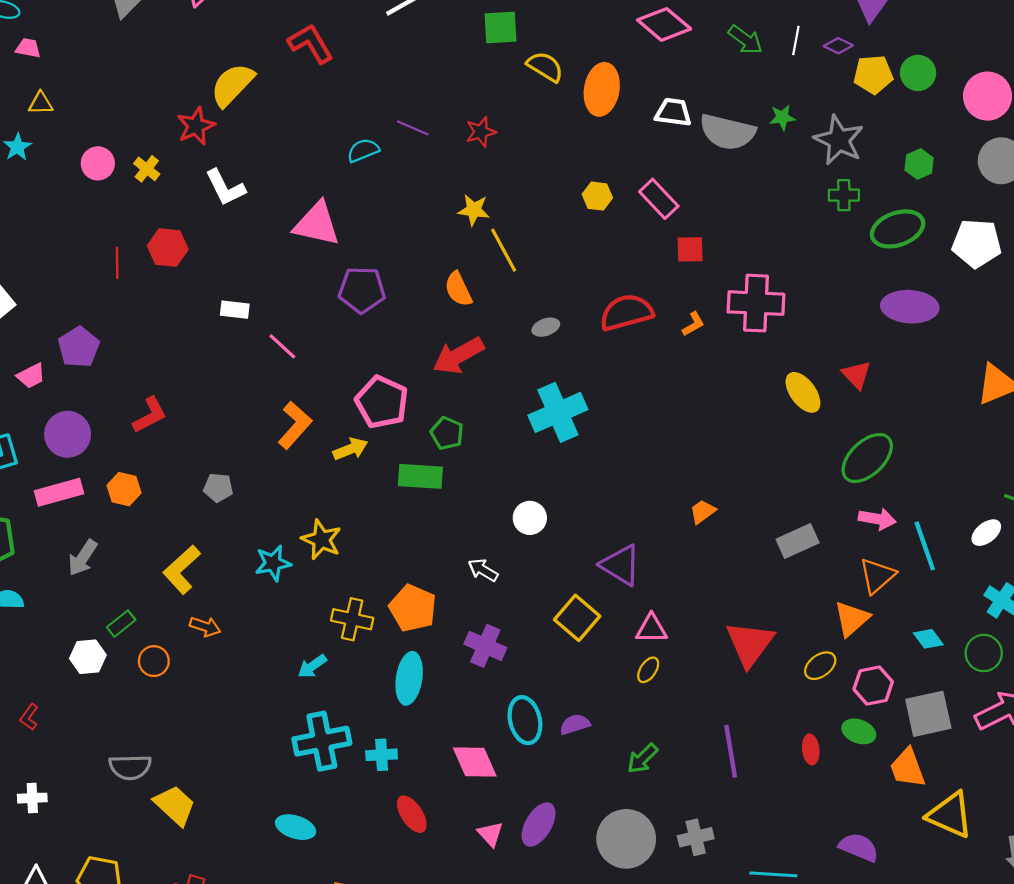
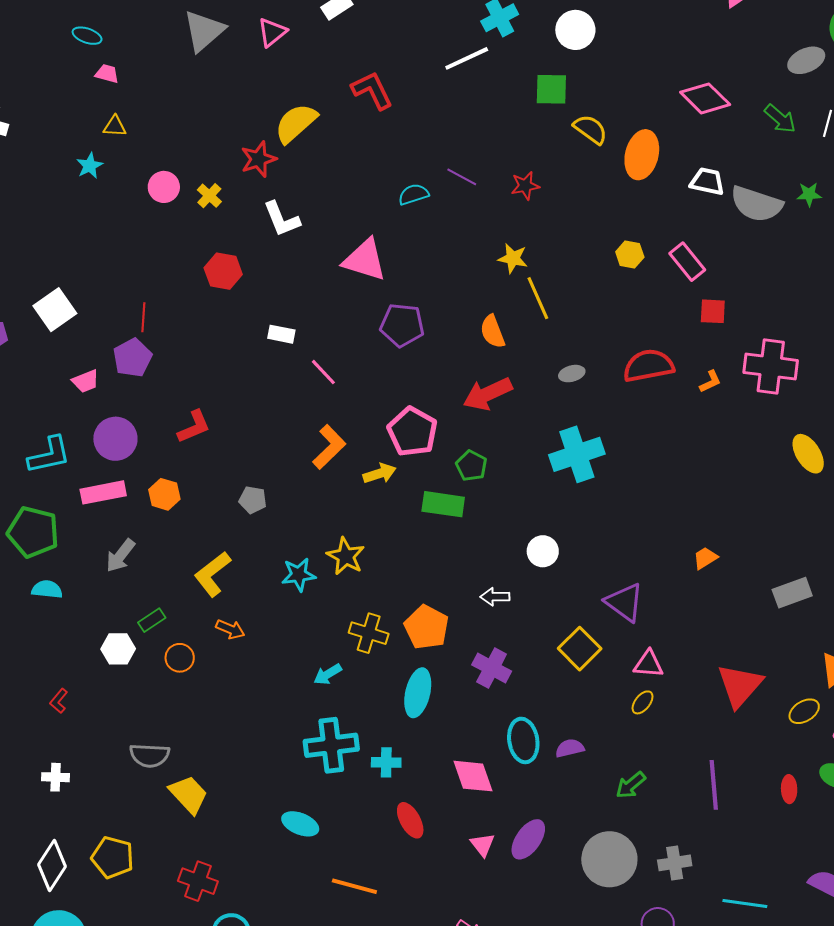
red line: (117, 263) -> (143, 317), moved
white arrow: (483, 570) -> (495, 597), turned -36

